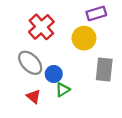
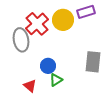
yellow circle: (84, 38) -> (63, 20), moved
gray ellipse: (30, 63) -> (21, 40), moved, turned 35

